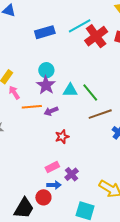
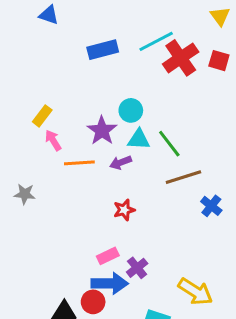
cyan circle: (46, 70) -> (131, 110), moved
purple arrow: (51, 111) -> (121, 162), moved
blue arrow: (54, 185) -> (110, 283), size x1.6

